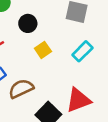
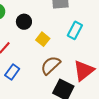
brown semicircle: (21, 89) -> (51, 65), moved

